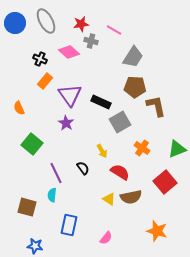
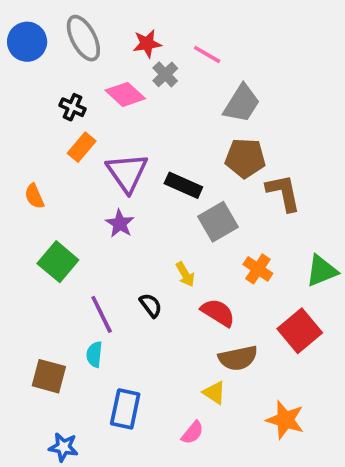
gray cross: (91, 41) -> (165, 74), turned 32
yellow triangle: (109, 199) -> (214, 393), moved

